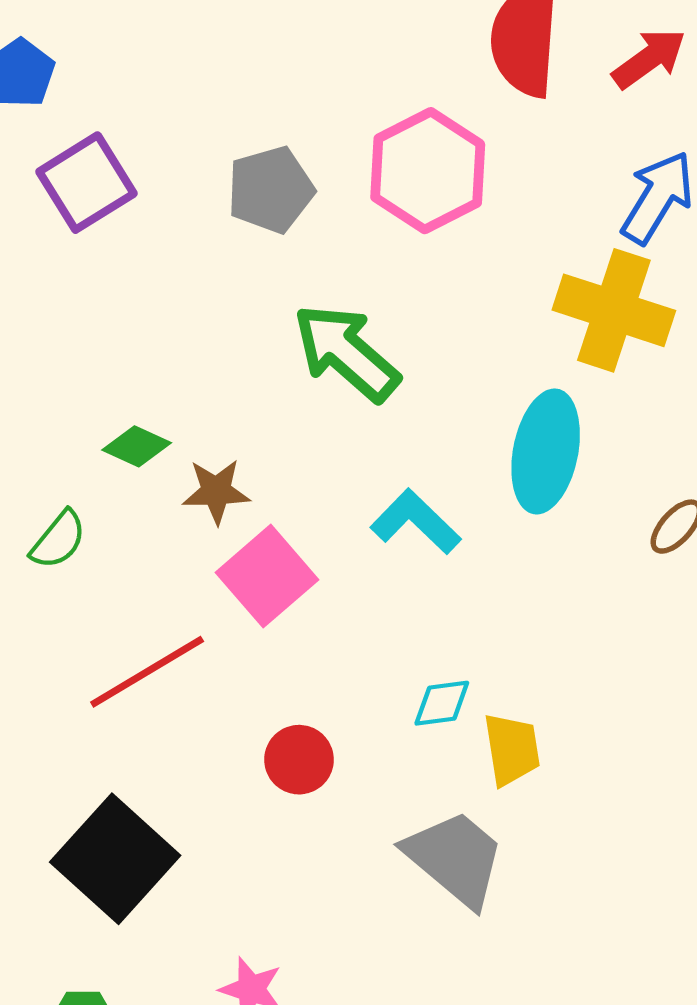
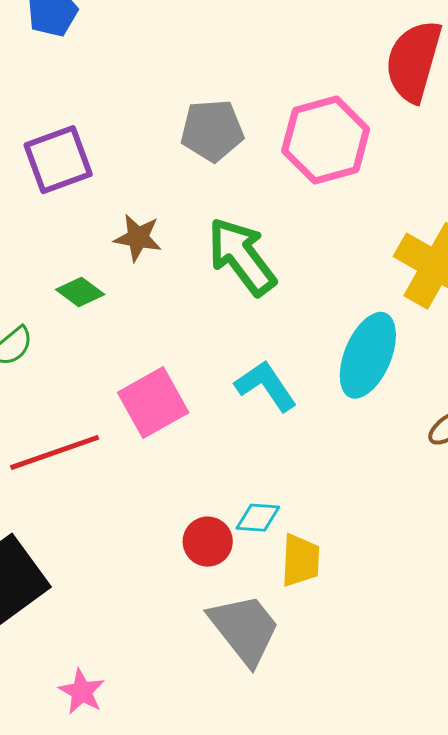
purple square: (86, 183) -> (58, 160), moved
brown star: (216, 491) -> (138, 238), moved
red circle: (299, 760) -> (208, 542), moved

